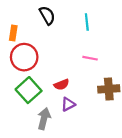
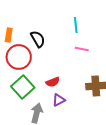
black semicircle: (47, 15) -> (38, 39), moved
pink line: (90, 58) -> (82, 49), moved

